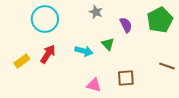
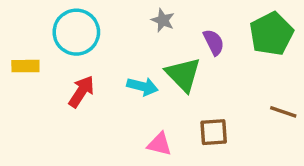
green triangle: (108, 44) -> (183, 75), size x1.6
yellow rectangle: (22, 61) -> (25, 66), moved, turned 35

